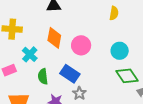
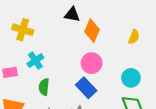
orange diamond: (54, 38) -> (92, 31), moved
blue rectangle: (70, 74) -> (86, 88), moved

